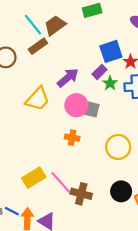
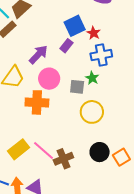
green star: (110, 83) -> (92, 78), moved
gray square: (91, 109) -> (77, 87), moved
orange cross: (72, 138) -> (37, 102), moved, size x1.6
brown cross: (81, 194) -> (63, 159), turned -30

